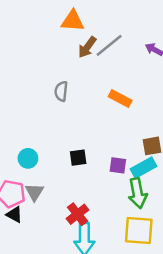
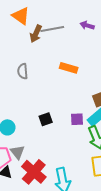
orange triangle: (73, 21) -> (21, 16), turned 42
gray line: (109, 45) -> (52, 29), turned 40
red cross: (78, 214) -> (34, 172), moved, size x1.4

